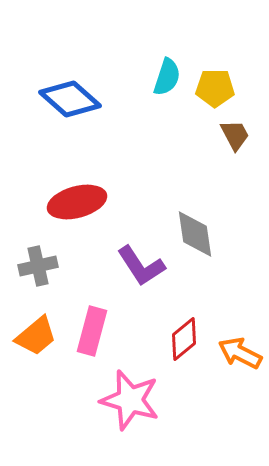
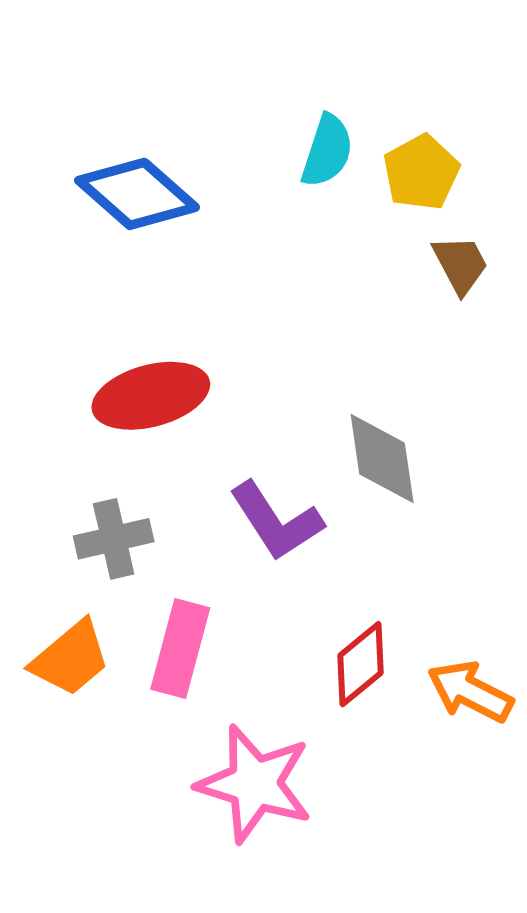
yellow pentagon: (215, 88) -> (421, 172), turned -30
gray cross: (38, 266) -> (114, 539), moved

